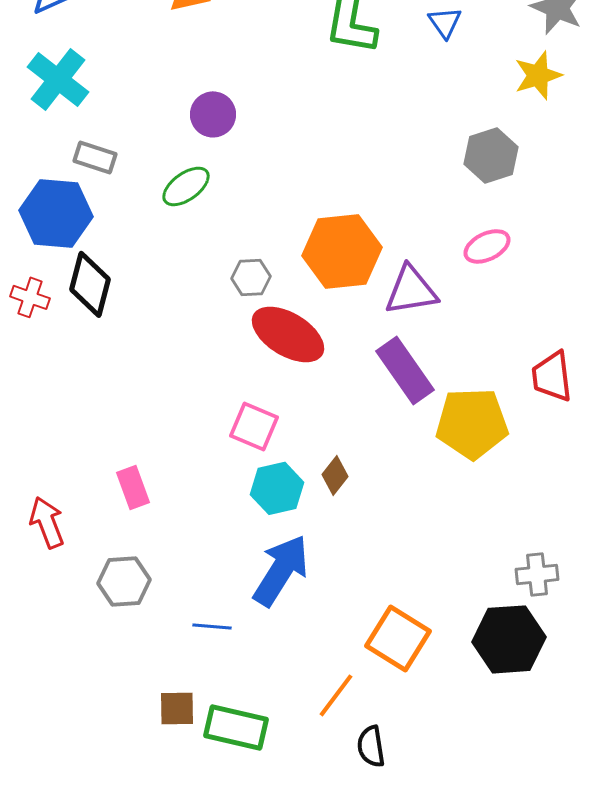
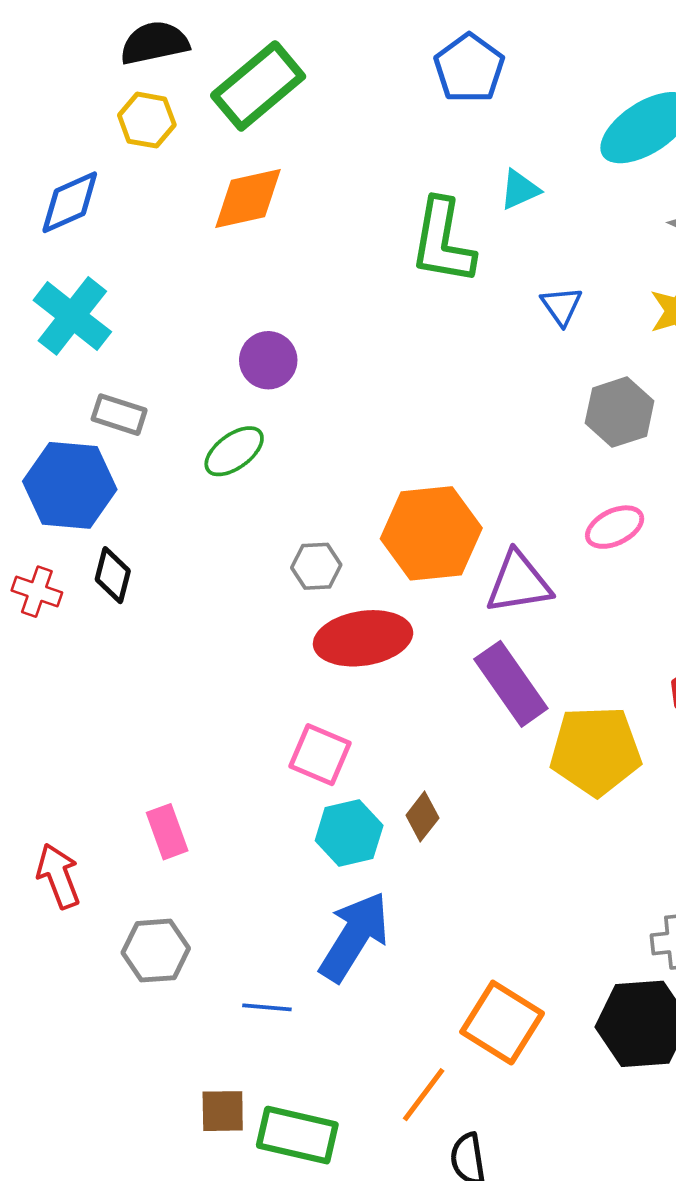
blue triangle: (445, 22) -> (561, 306), moved
black diamond: (90, 284) -> (113, 575), size x0.7
red ellipse: (288, 334) -> (363, 638), turned -40

